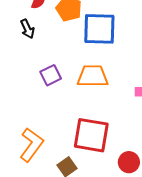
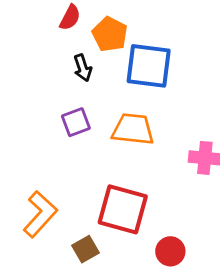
black arrow: (27, 29) -> (83, 68), moved

